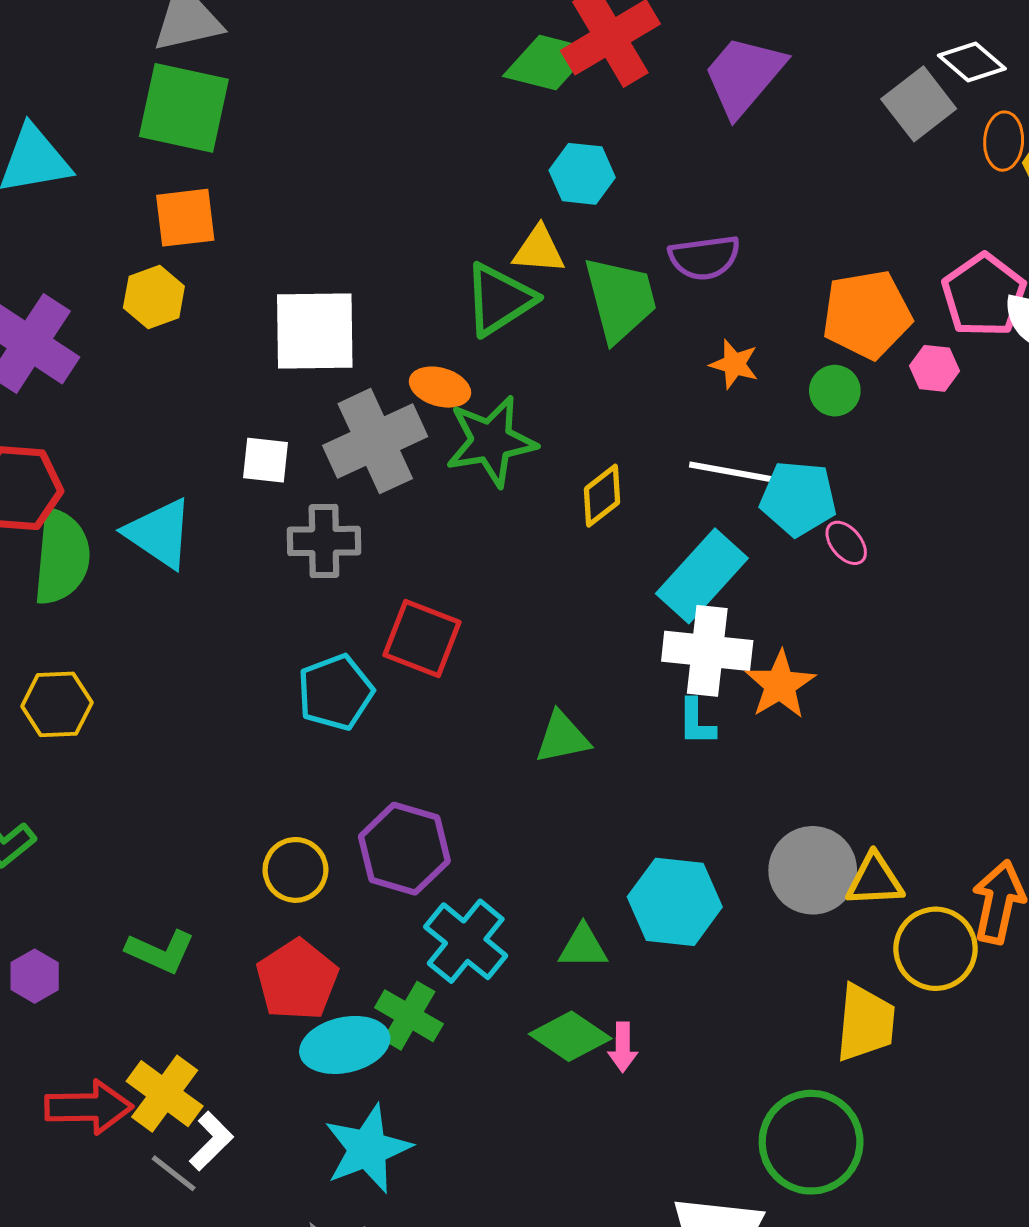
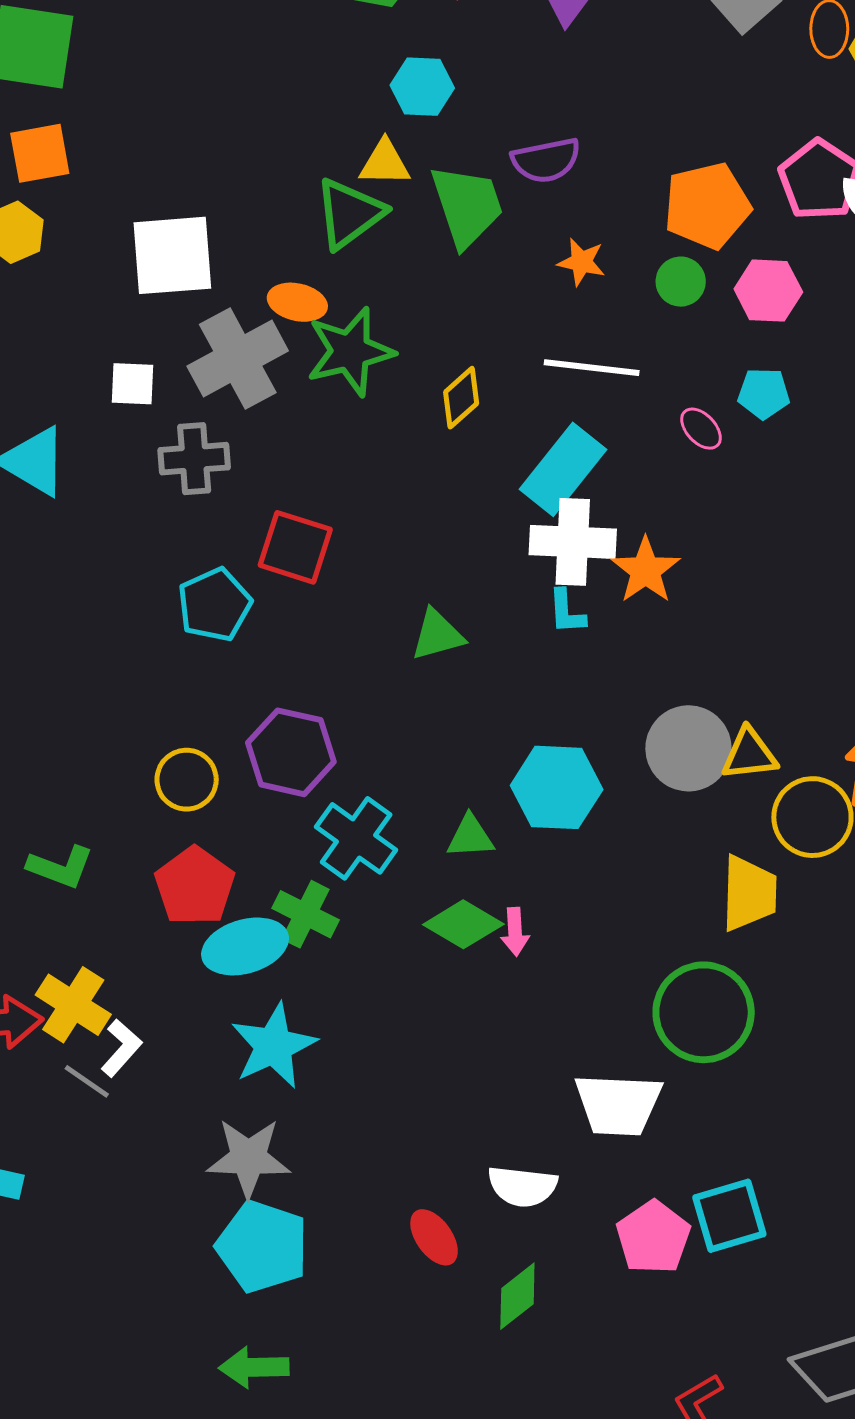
pink hexagon: (934, 368) -> (768, 291), moved, size x1.4
cyan pentagon: (798, 498) -> (764, 393), moved, size x0.7

